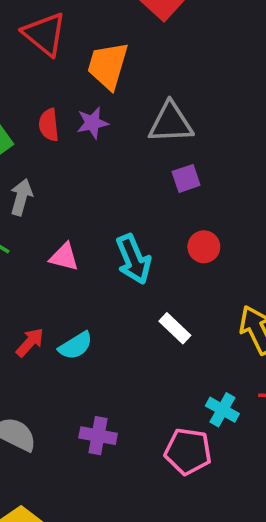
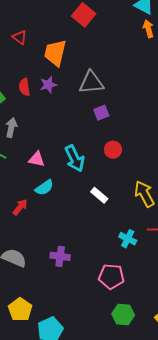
red triangle: (45, 34) -> (20, 37), size x0.6
cyan semicircle: (76, 346) -> (44, 188), moved
pink pentagon: (188, 451) -> (111, 276), moved

